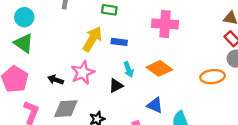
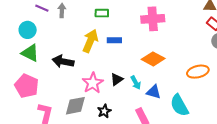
cyan arrow: (129, 69) -> (136, 83), moved
pink star: (83, 73) -> (93, 83), moved
orange ellipse: (213, 77) -> (198, 72), moved
black arrow: (56, 80) -> (63, 61), moved, size x1.5

